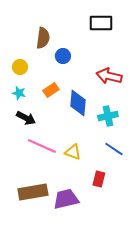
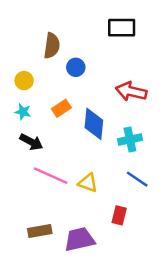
brown rectangle: (33, 192) -> (40, 231), size x0.7

